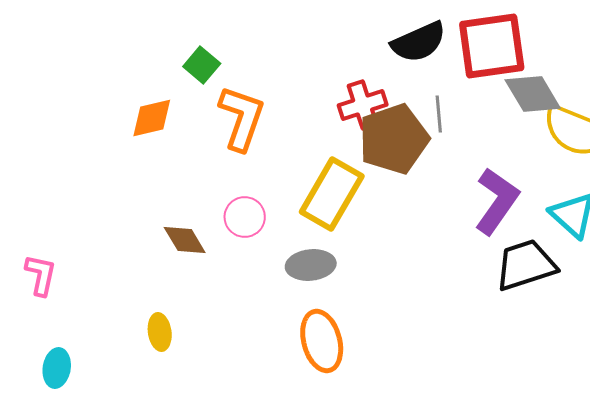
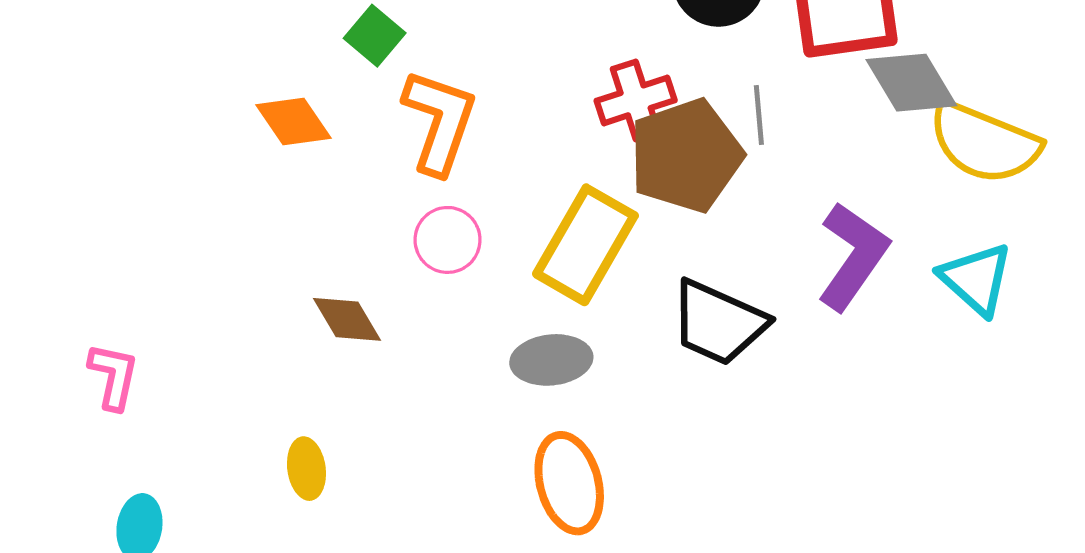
orange diamond: (152, 118) -> (294, 122), turned 69
pink circle: (245, 217) -> (448, 240), moved
black trapezoid: (526, 265) -> (718, 323), moved, turned -138

